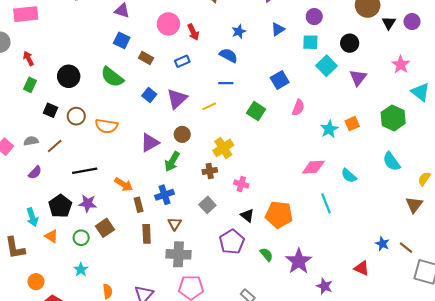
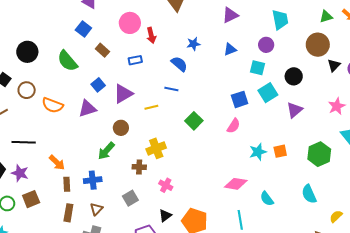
blue square: (280, 80) -> (240, 99), moved
purple triangle: (150, 143) -> (87, 109), moved
black triangle: (247, 215) -> (165, 216), turned 32

